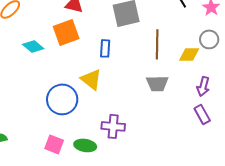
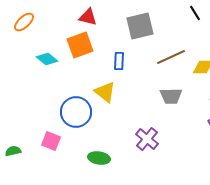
brown line: (157, 44) -> (171, 57), turned 64
purple cross: (113, 126) -> (147, 139), moved, turned 35
pink square: (54, 144) -> (51, 141), moved

